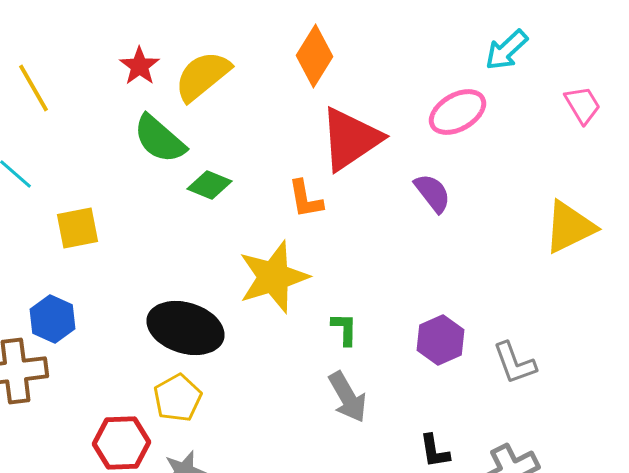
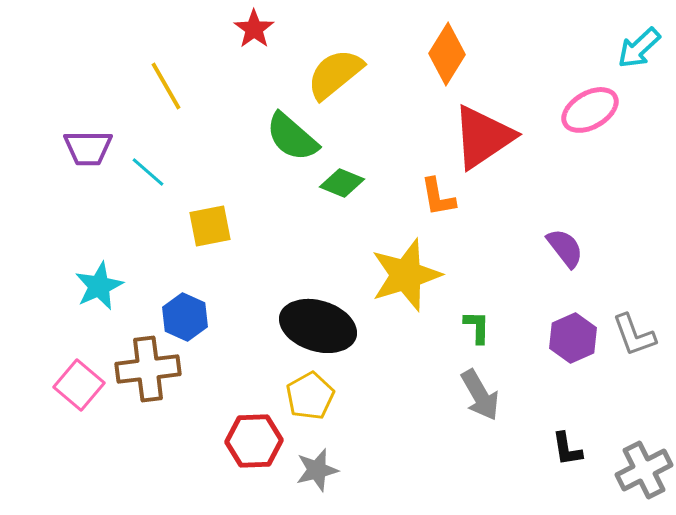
red star: (140, 66) -> (254, 29), moved
purple semicircle: (432, 193) -> (565, 248), moved
gray L-shape: (514, 363) -> (634, 335), moved

